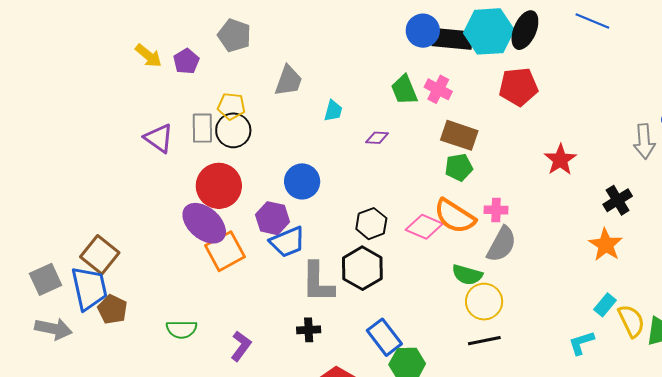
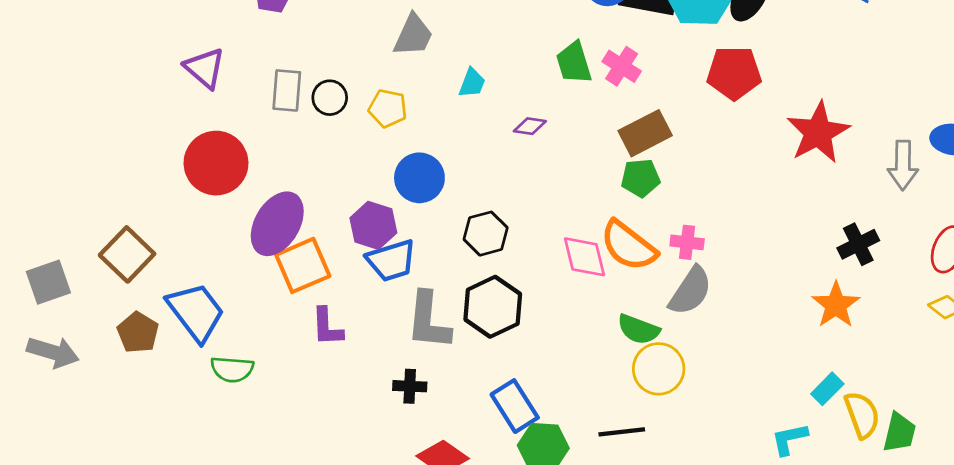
yellow pentagon: (231, 106) -> (388, 108), moved
black circle: (233, 130) -> (330, 98), size x0.7
brown rectangle: (459, 135) -> (645, 133), turned -51
purple triangle: (159, 138) -> (205, 68), moved
red star: (560, 160) -> (818, 133), moved, size x1.4
red circle: (219, 186) -> (216, 163), moved
purple ellipse: (204, 223) -> (277, 224), turned 75
black hexagon: (371, 224) -> (486, 234), moved
pink diamond: (424, 227) -> (584, 257), turned 48
blue trapezoid: (89, 288) -> (196, 312), moved, turned -30
black line: (484, 341) -> (622, 432), moved
purple L-shape: (241, 346) -> (327, 327), moved, turned 136

